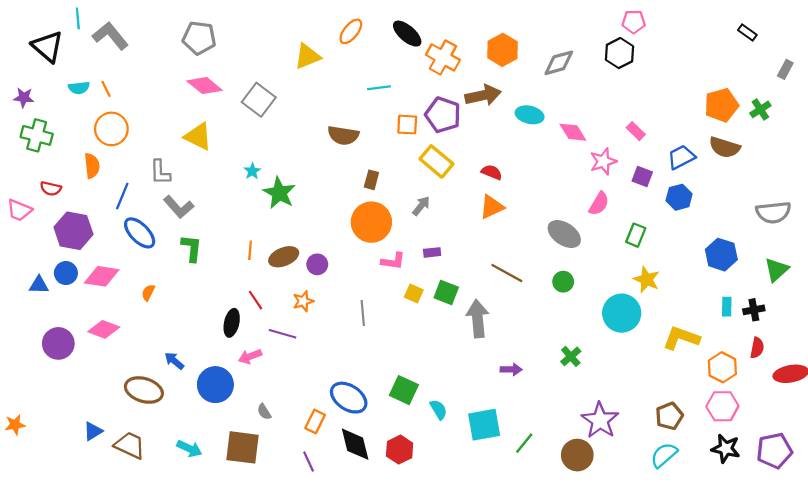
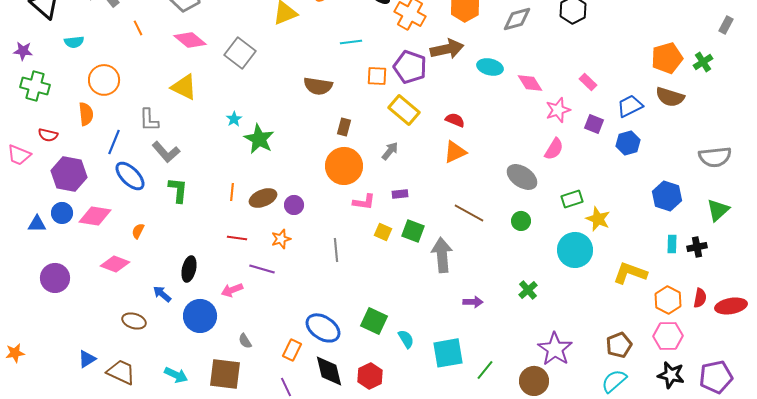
orange line: (106, 89) -> (138, 28), moved
green rectangle: (636, 235) -> (572, 199), moved, turned 50
red line: (255, 300) -> (237, 238), turned -48
black ellipse: (232, 323) -> (189, 269), moved
pink diamond: (104, 329) -> (115, 264), moved
red semicircle: (757, 348) -> (700, 298), moved
brown ellipse: (144, 390) -> (134, 321), size x0.7

